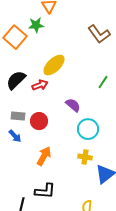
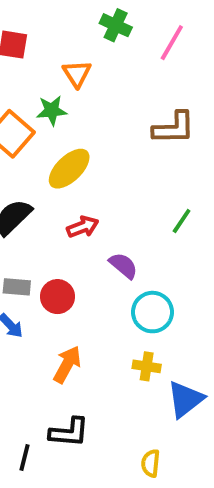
brown L-shape: (99, 34) -> (174, 128), turned -55
yellow ellipse: (54, 65) -> (69, 169), moved
red arrow: (40, 85) -> (83, 227), moved

